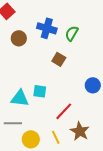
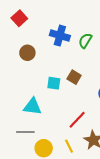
brown circle: (19, 38) -> (27, 53), moved
brown square: (59, 59) -> (74, 77), moved
cyan square: (40, 91) -> (54, 83), moved

